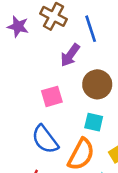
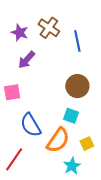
purple arrow: (70, 55) -> (27, 60), moved
pink square: (52, 96) -> (12, 92), moved

